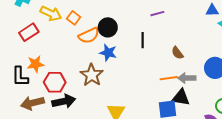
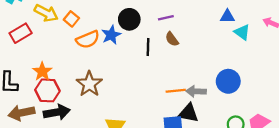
black circle: (108, 27) -> (129, 19), moved
blue star: (108, 53) -> (111, 35), moved, turned 30
brown semicircle: (177, 53) -> (172, 39), moved
orange star: (35, 64) -> (42, 72), moved, turned -30

